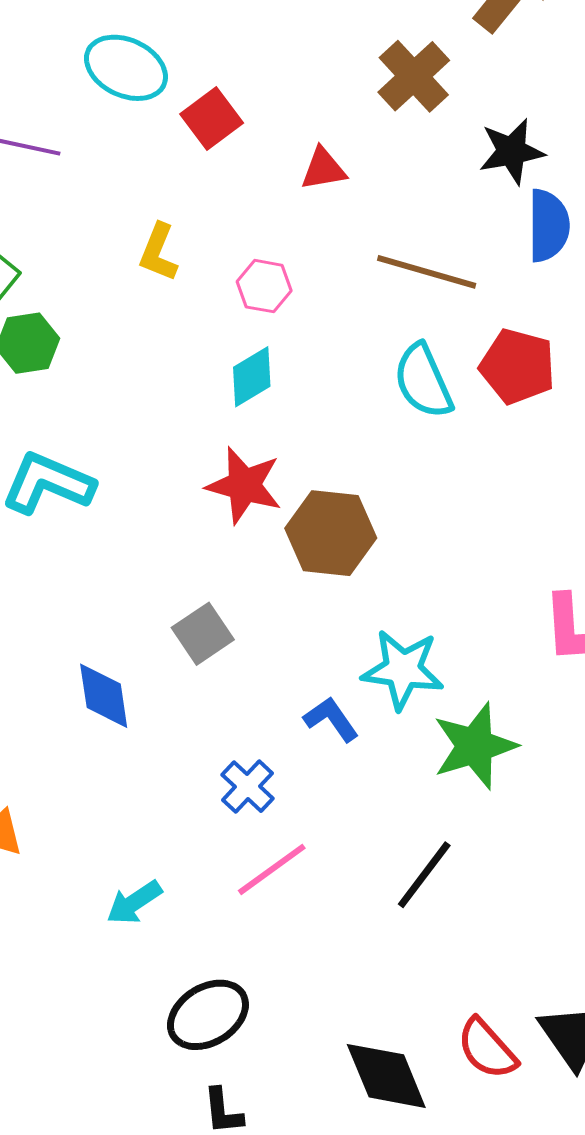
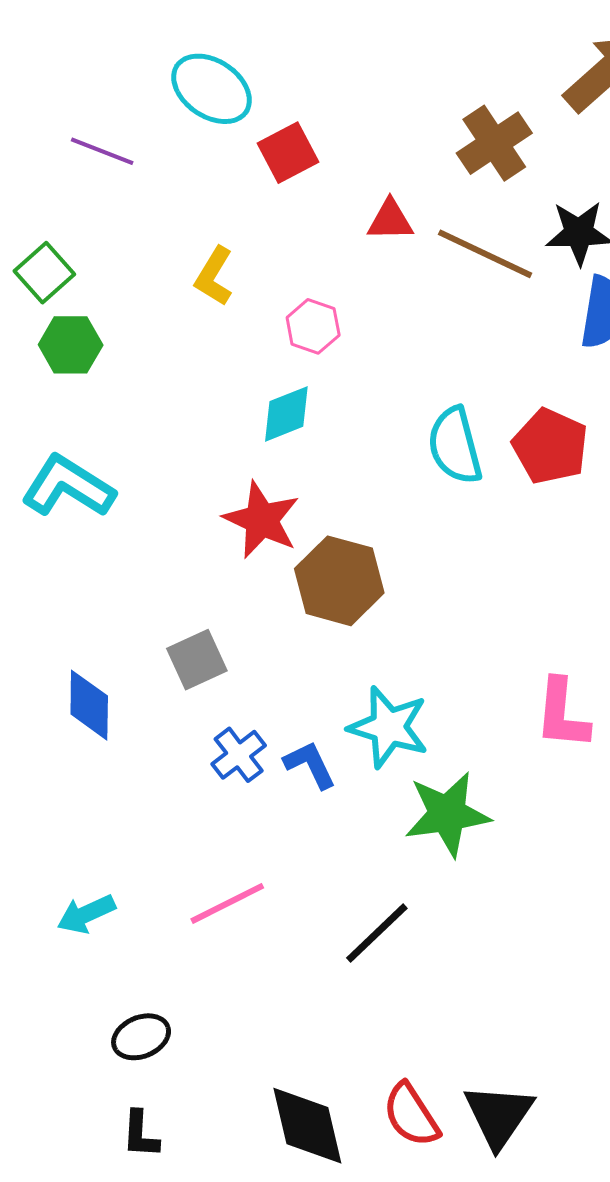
brown line: (427, 272) -> (485, 254), moved
blue cross: (247, 787) -> (239, 755), moved
black ellipse: (208, 1015) -> (141, 1037), size x0.7

